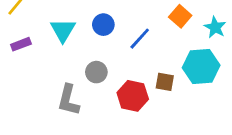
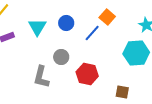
orange square: (180, 16) -> (107, 17), moved
brown square: (165, 82) -> (122, 92), moved

